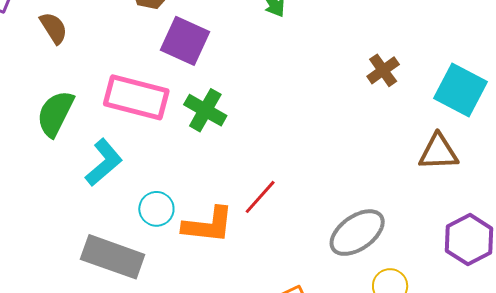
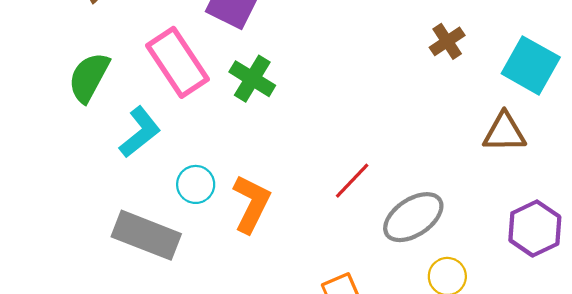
pink rectangle: (136, 97) -> (177, 62), turned 40
red line: (260, 197) -> (352, 181), moved
orange L-shape: (208, 225) -> (251, 204), turned -72

